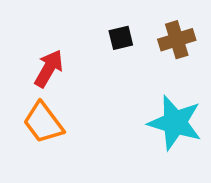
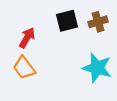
black square: (121, 38) -> (67, 21), size x1.6

